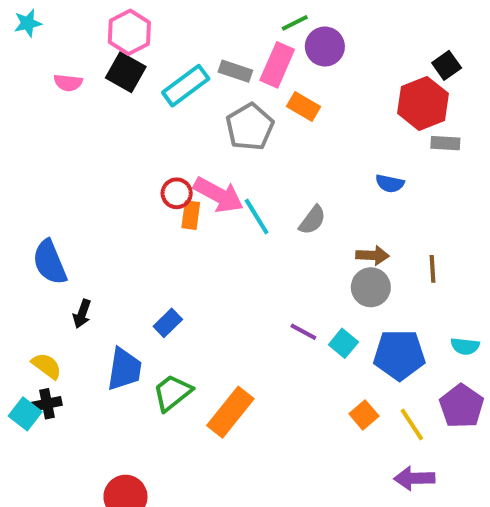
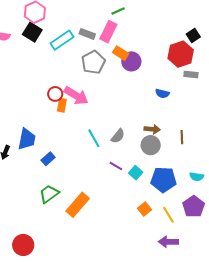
purple circle: (325, 47) -> (131, 61), moved
cyan line: (257, 217) -> (94, 138), moved
gray semicircle: (312, 220) -> (118, 136), moved
blue trapezoid: (124, 369) -> (27, 139), moved

